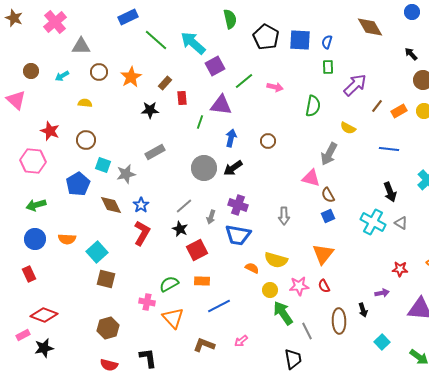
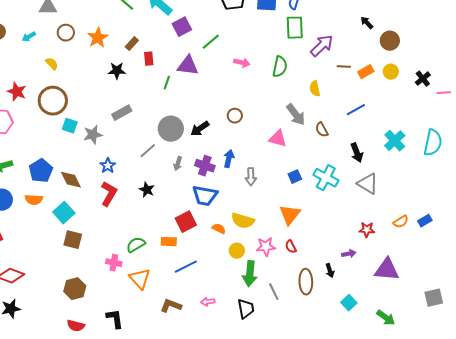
black arrow: (411, 54) -> (367, 23), moved
green rectangle: (328, 67) -> (295, 28), size x1.6
pink arrow: (275, 87) -> (242, 63), moved
yellow semicircle: (85, 103) -> (52, 64), turned 40
brown line: (377, 106) -> (344, 67), turned 56
yellow semicircle: (348, 128) -> (315, 89), turned 49
blue arrow: (231, 138) -> (229, 159), moved
brown circle: (86, 140) -> (53, 101), size x1.5
brown circle: (268, 141) -> (235, 116), moved
blue line: (389, 149) -> (356, 110), turned -36
gray arrow: (329, 154) -> (296, 115), turned -65
blue pentagon: (78, 184) -> (41, 171), moved
brown semicircle: (328, 195) -> (322, 130), moved
brown diamond: (111, 205) -> (71, 180), moved
gray line: (184, 206) -> (148, 151), moved
gray arrow: (211, 217) -> (178, 164), moved
cyan cross: (373, 222) -> (326, 178), moved
gray triangle: (401, 223) -> (368, 184), size x1.6
red square: (197, 250) -> (186, 222), moved
green arrow: (283, 313) -> (250, 274), turned -140
pink arrow: (241, 341) -> (208, 302), turned 32
black trapezoid: (293, 359) -> (246, 309), moved

